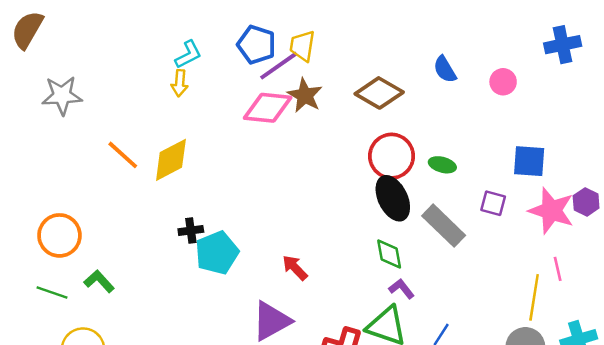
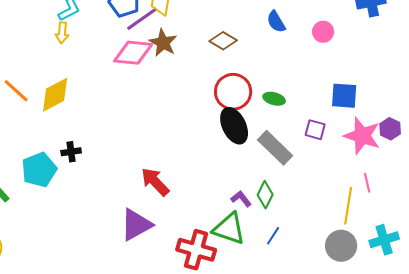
brown diamond: (379, 93) -> (223, 41), size x0.7
cyan pentagon: (217, 253) -> (39, 170), moved
green diamond: (389, 254) -> (265, 195), moved, turned 36
red arrow: (295, 268) -> (155, 182), size x1.4

